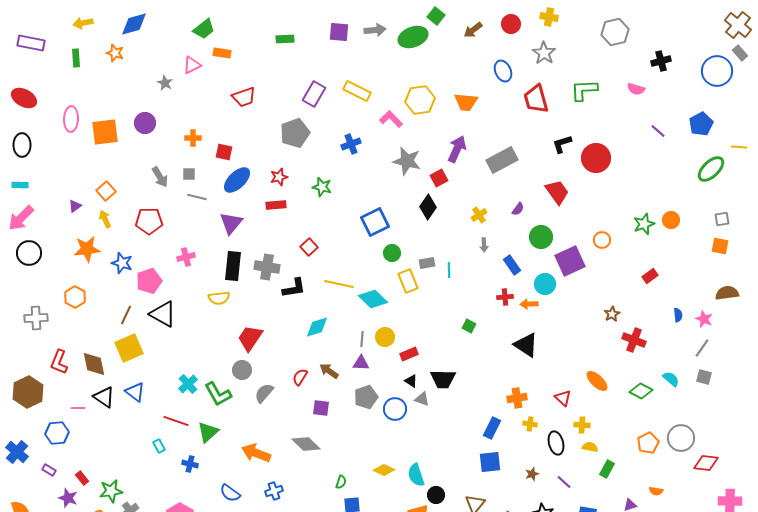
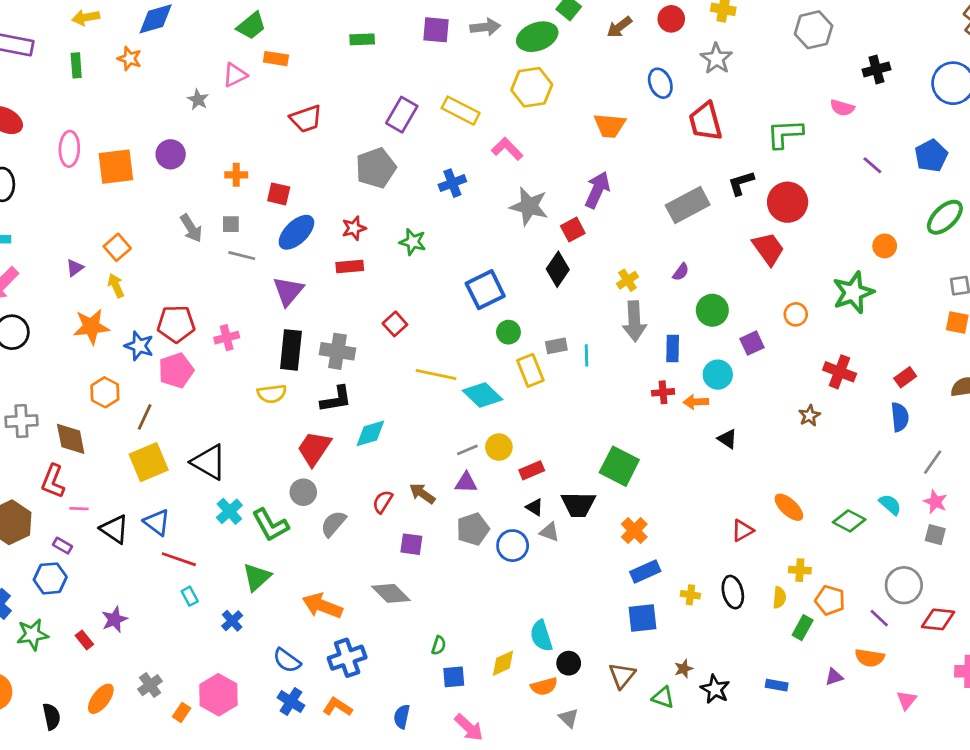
green L-shape: (584, 90) -> (785, 134), moved
yellow hexagon: (420, 100) -> (532, 87), moved
gray rectangle: (502, 160) -> (688, 205), moved
red trapezoid: (557, 192) -> (768, 249), moved
orange circle: (671, 220) -> (885, 246), moved
red pentagon: (149, 221) -> (176, 324), moved
green star: (644, 224) -> (853, 292), size x1.4
gray arrow: (484, 245) -> (634, 321), size x2.0
purple square: (570, 261) -> (752, 343), size x0.6
blue rectangle: (512, 265) -> (673, 349), turned 36
red rectangle: (650, 276) -> (905, 377), moved
black L-shape: (294, 288) -> (336, 399), moved
orange hexagon: (75, 297) -> (105, 392), moved
black triangle: (163, 314) -> (209, 462), moved
blue semicircle: (678, 315) -> (900, 417), size x1.5
pink star: (704, 319) -> (935, 502), moved
green square: (469, 326) -> (619, 466), moved, size x2.0
cyan diamond: (317, 327) -> (370, 433), moved
gray line: (362, 339) -> (467, 450), turned 63
red cross: (634, 340) -> (840, 372), moved
black triangle: (526, 345) -> (727, 439), moved, size x0.6
brown diamond: (94, 364) -> (71, 439), moved
gray square: (704, 377) -> (935, 535), moved
orange cross: (517, 398) -> (634, 531), moved, turned -36
red triangle: (563, 398) -> (742, 531), turned 48
pink line: (78, 408) -> (79, 509), moved
red line: (176, 421) -> (179, 559), moved
yellow cross: (530, 424) -> (690, 595), moved
yellow cross: (582, 425) -> (800, 570), moved
blue rectangle: (492, 428) -> (645, 572), turned 40
orange pentagon: (648, 443) -> (830, 600), moved, turned -30
yellow semicircle: (590, 447) -> (779, 598), turned 84
blue cross: (190, 464) -> (232, 621), turned 35
purple rectangle: (49, 470) -> (63, 546), moved
yellow diamond: (384, 470) -> (503, 663), moved, turned -50
brown star: (532, 474) -> (684, 669), moved
purple line: (564, 482) -> (879, 618), moved
green star: (111, 491) -> (32, 634), moved
blue cross: (274, 491) -> (347, 658), size x1.5
orange semicircle: (656, 491) -> (870, 658), size x1.5
purple star: (68, 498) -> (114, 619), moved, turned 30

